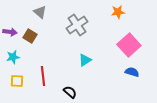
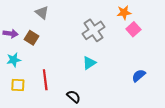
gray cross: (77, 25) -> (94, 30), moved
pink square: (129, 45) -> (133, 29), moved, size x0.6
blue semicircle: (132, 72) -> (139, 76), turned -56

